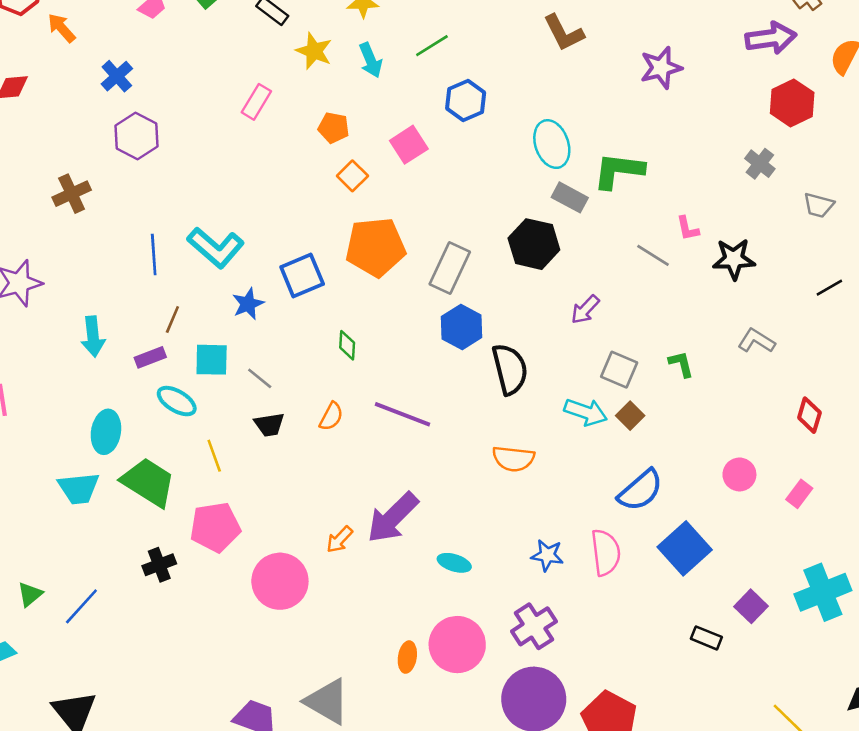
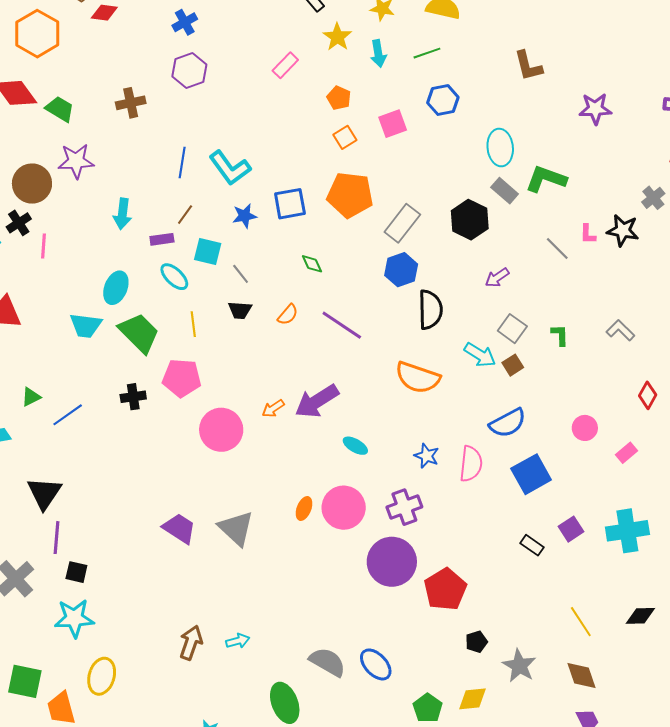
black star: (734, 259) -> (623, 230), moved
green diamond: (347, 345) -> (312, 264), turned -40
orange semicircle: (513, 459) -> (418, 378), size x1.4

